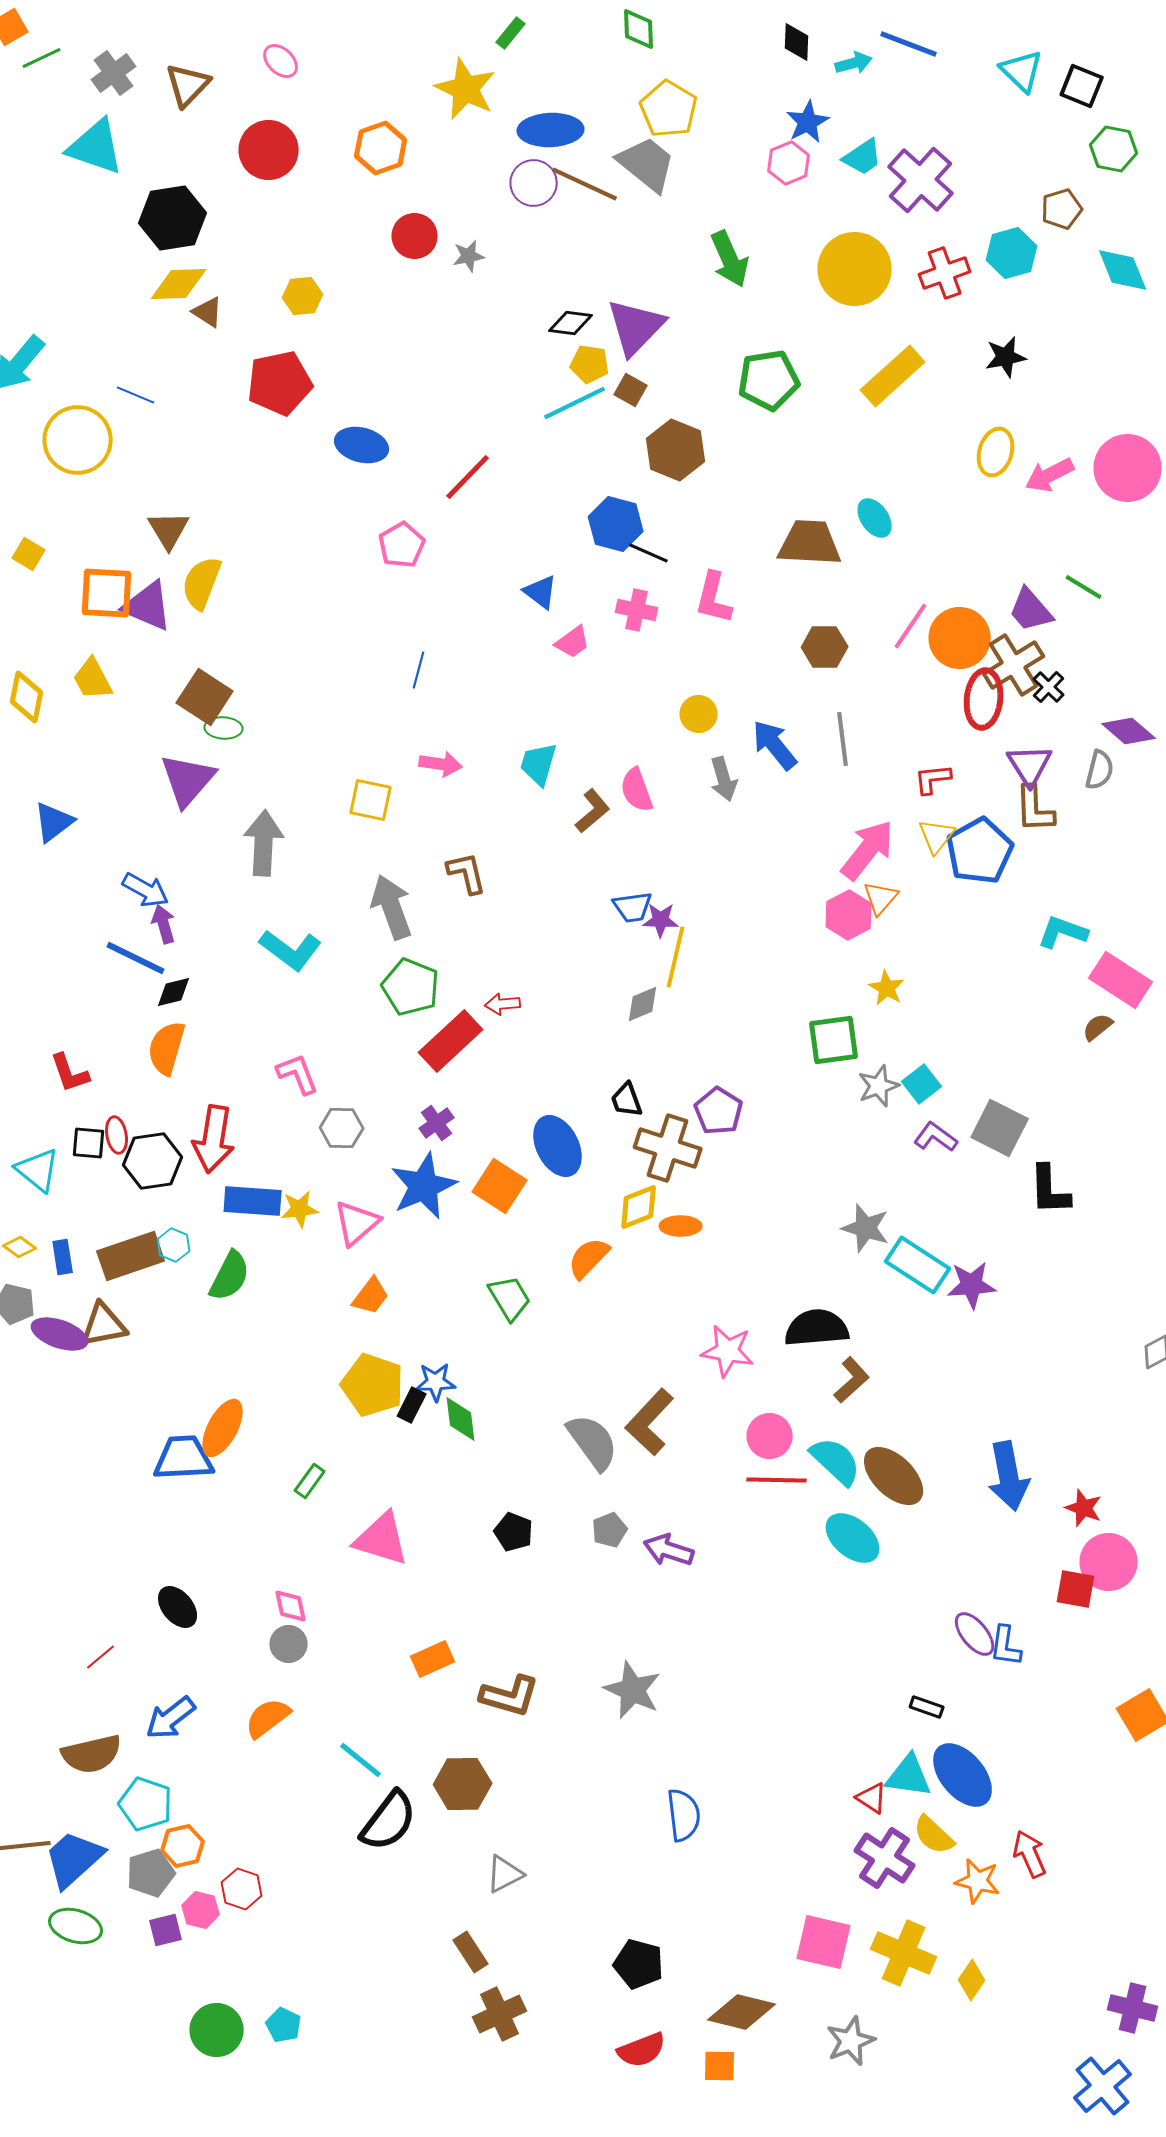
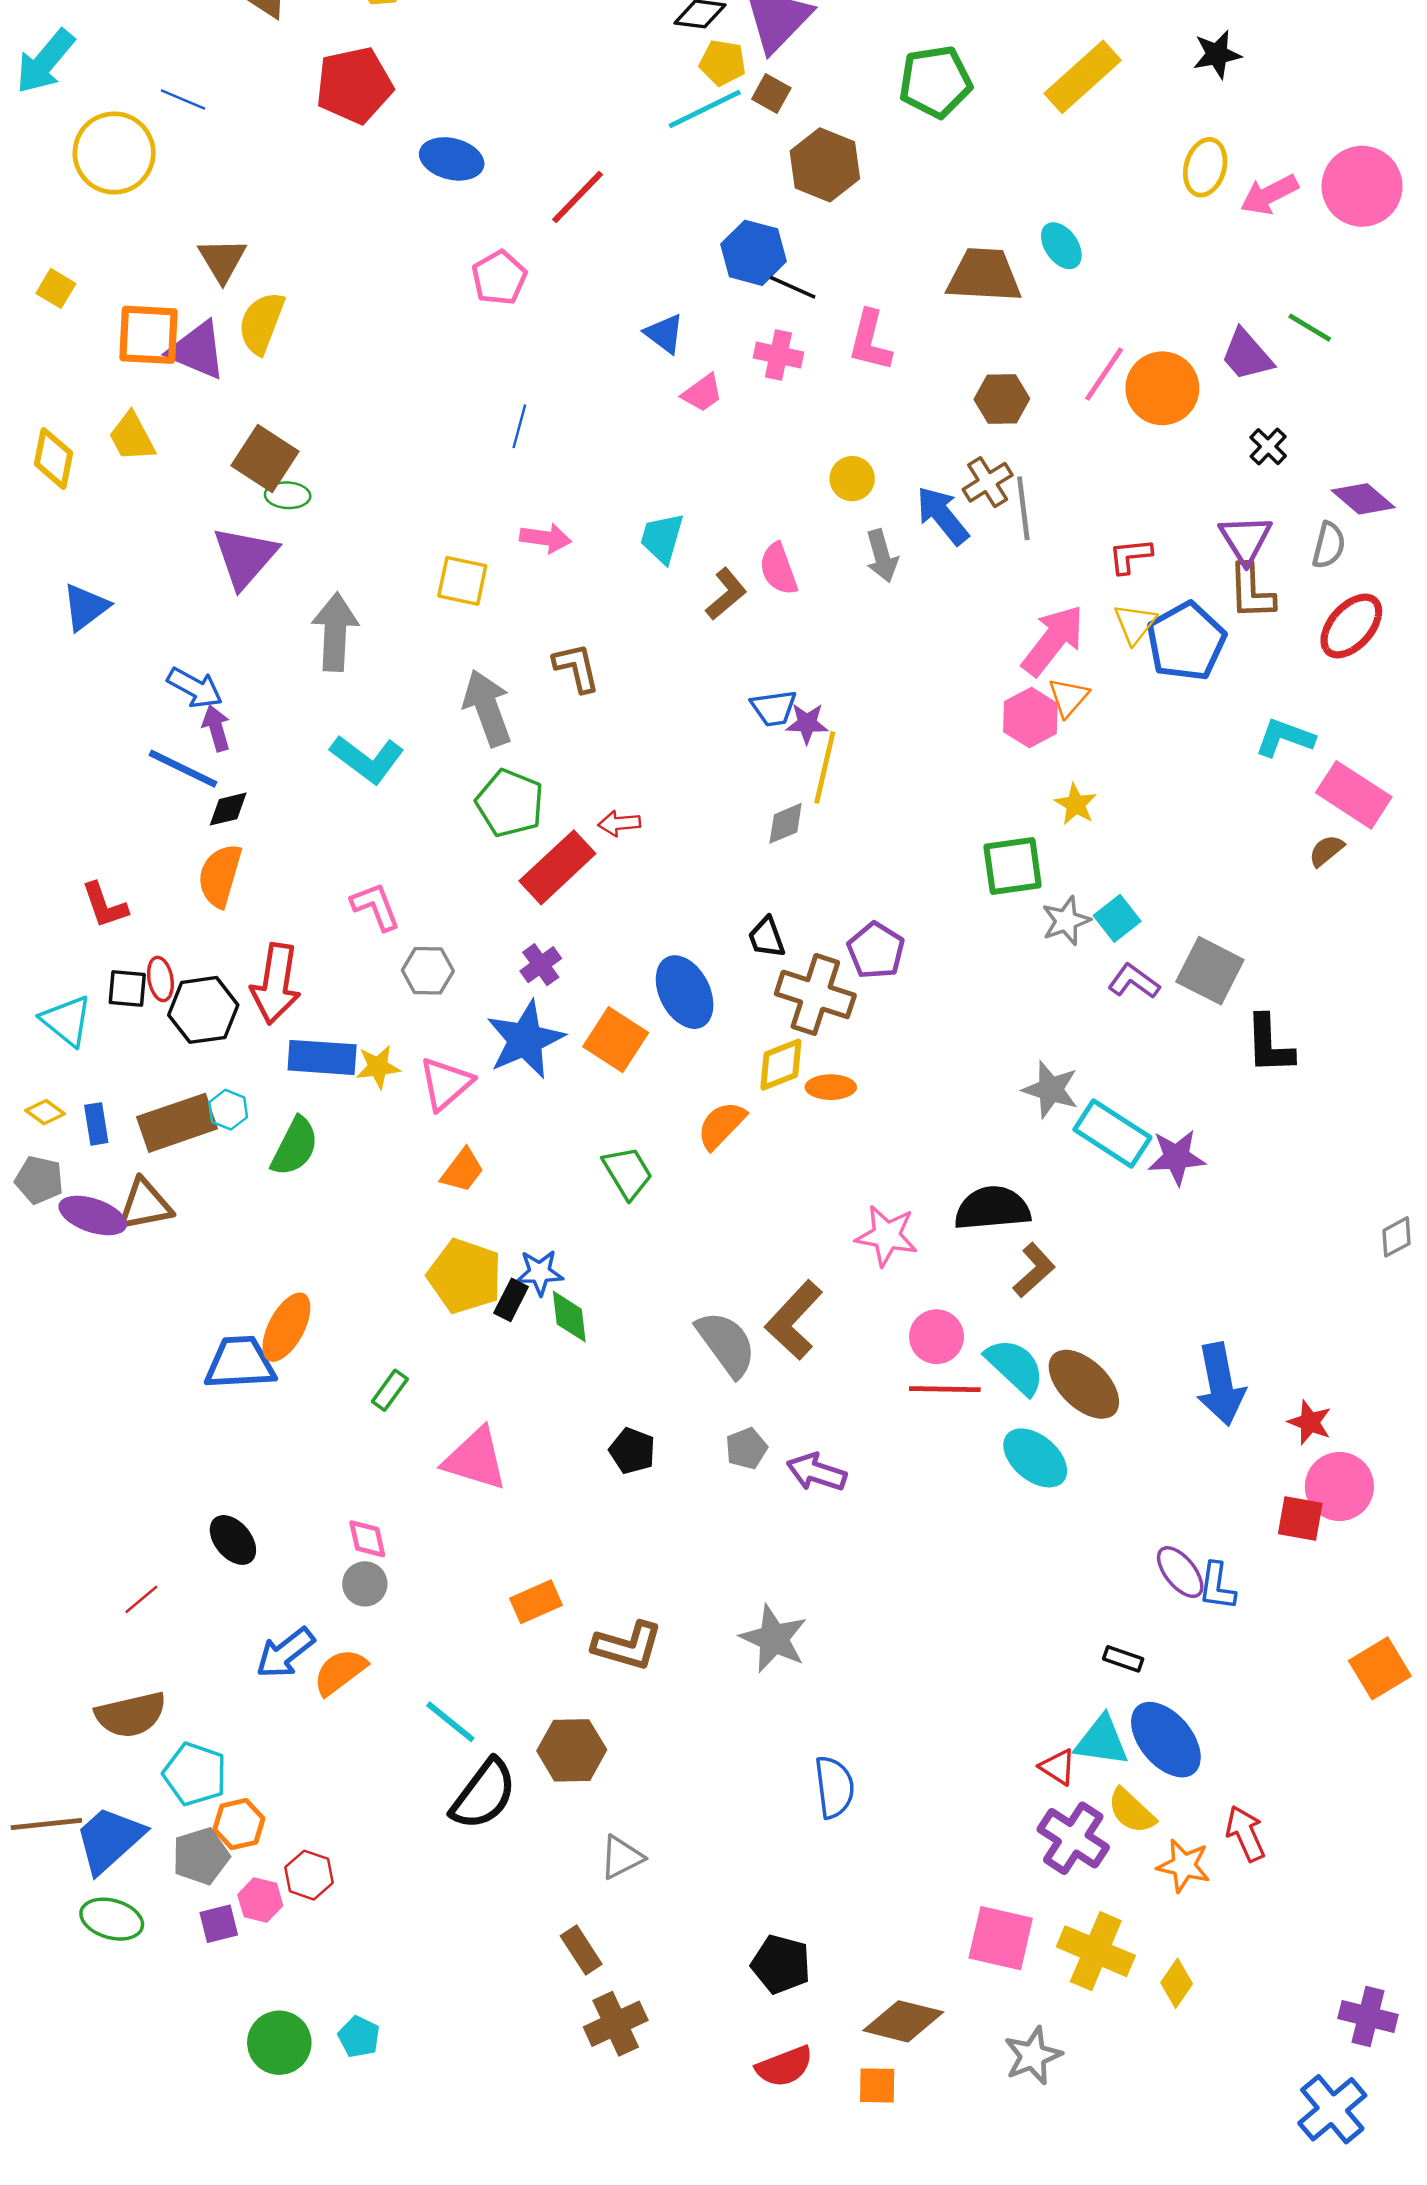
brown cross: (1014, 665) -> (988, 482), moved, size x0.7
red ellipse: (984, 699) -> (1351, 626), moved, turned 36
blue arrow: (171, 1718) -> (285, 1653), moved

